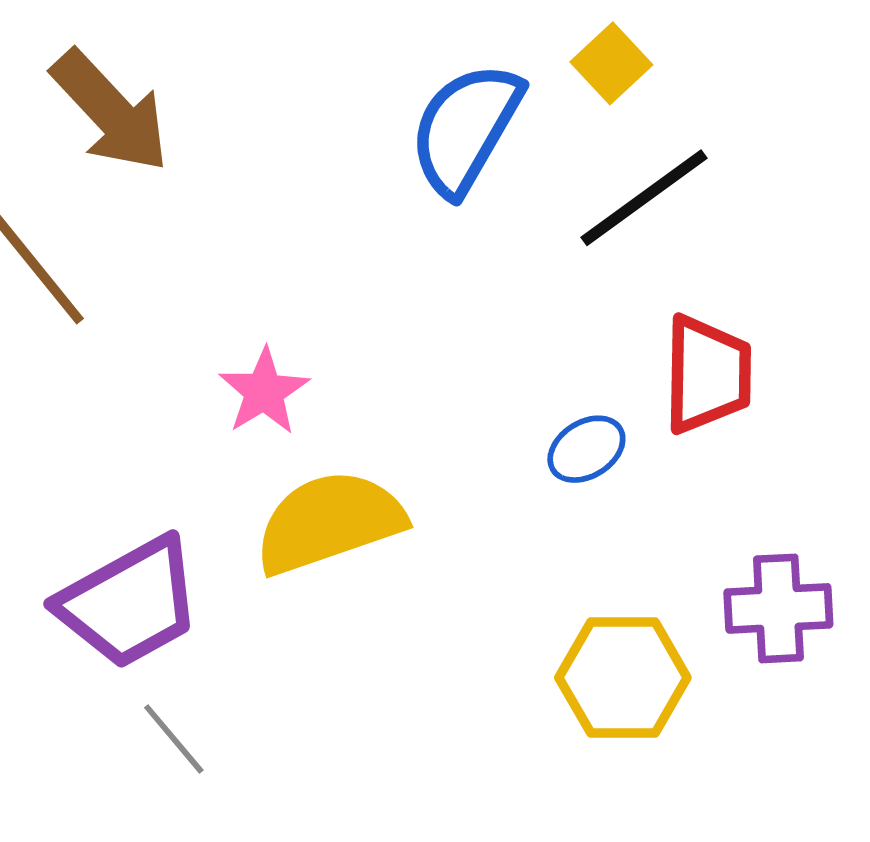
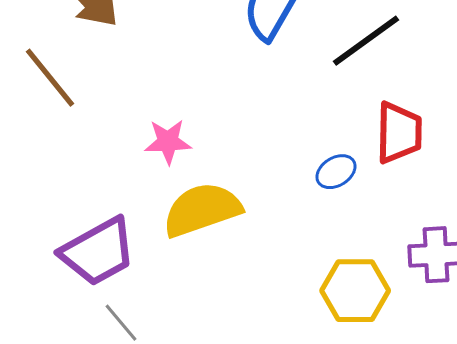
pink star: (264, 392) -> (168, 142), turned 30

